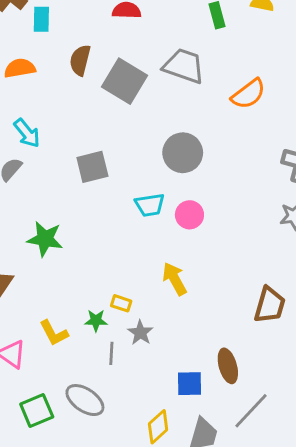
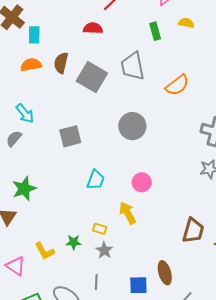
gray trapezoid: (184, 66) -> (133, 66), turned -120
orange semicircle: (20, 68) -> (31, 65), moved
cyan trapezoid: (150, 205) -> (96, 180), moved, turned -60
pink circle: (189, 215) -> (142, 182), moved
green star: (45, 239) -> (24, 189), moved, turned -30
yellow rectangle: (121, 303) -> (100, 229), moved
gray line: (111, 353) -> (96, 282), moved

